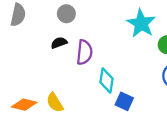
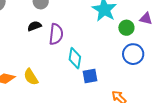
blue square: (124, 101) -> (90, 76), turned -35

